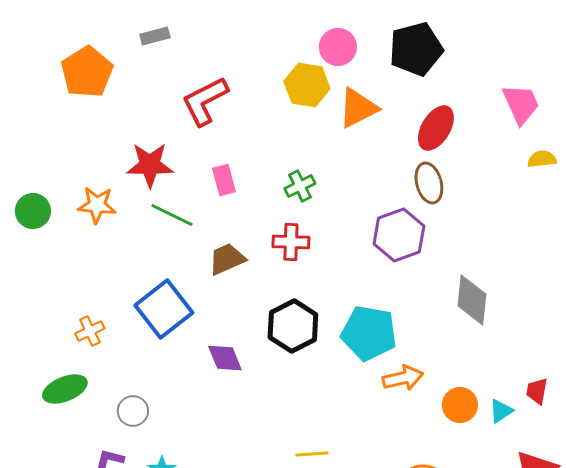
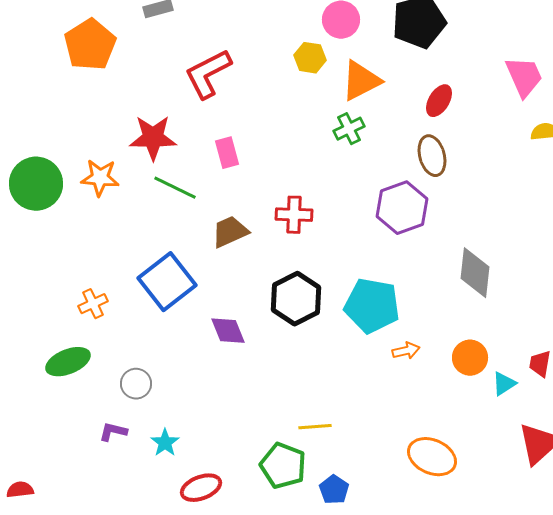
yellow hexagon: (307, 85) -> (310, 58), size x0.7
red ellipse: (436, 128) -> (439, 101), size x0.7
green cross: (300, 186) -> (349, 129), moved
green circle: (33, 211) -> (36, 184), size x1.5
orange arrow: (403, 378) -> (406, 351), size x0.7
orange circle: (460, 405) -> (470, 358), moved

